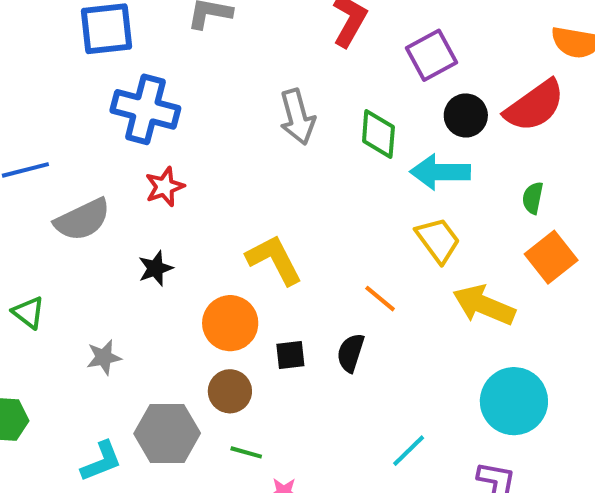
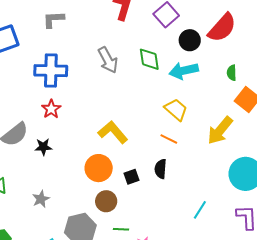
blue cross: (145, 109) -> (51, 71), moved
yellow trapezoid: (438, 240) -> (176, 109), moved
black star: (155, 268) -> (43, 147), moved, turned 30
yellow arrow: (484, 305) -> (220, 130), turned -60

